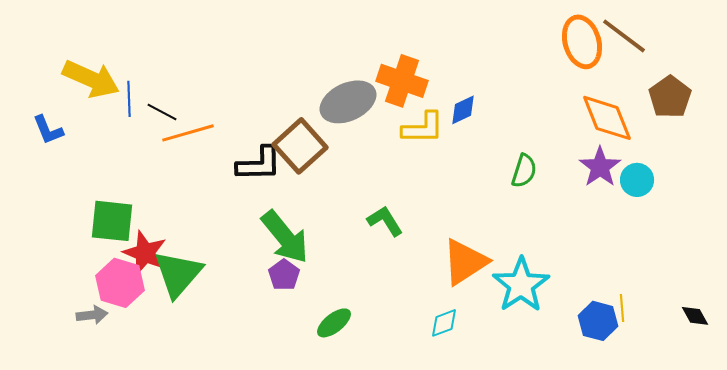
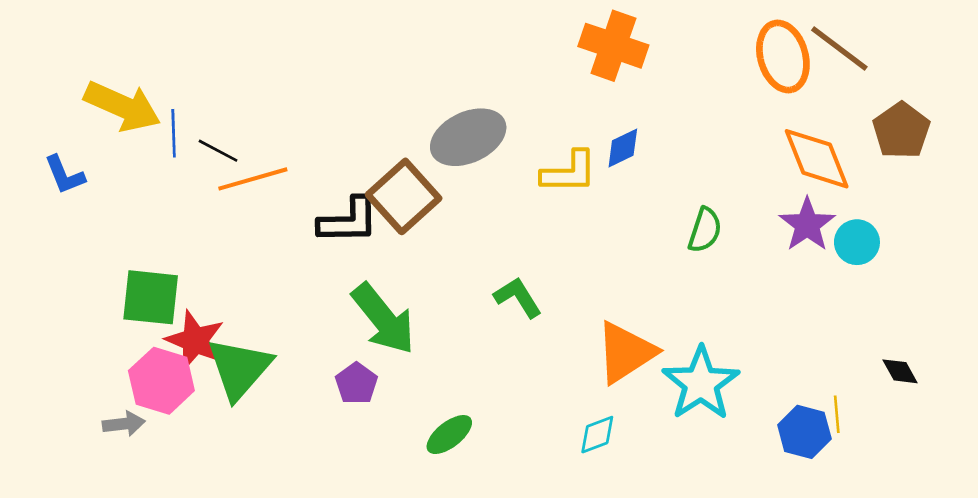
orange cross: (402, 81) -> (613, 46), moved
purple pentagon: (284, 275) -> (356, 383), moved
black diamond: (695, 316) -> (900, 371), moved

